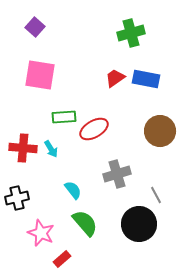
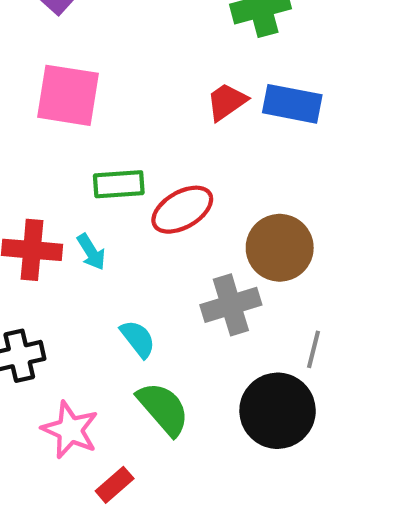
brown circle: (160, 131) -> (280, 248), moved
gray line: (156, 195) -> (314, 349), turned 42

